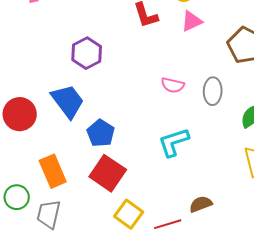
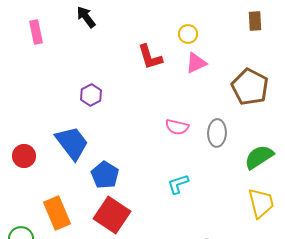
purple hexagon: (87, 53) -> (91, 95), size x0.7
red circle: (20, 114) -> (24, 156), size x0.7
cyan L-shape: (174, 142) -> (178, 184), size x0.7

